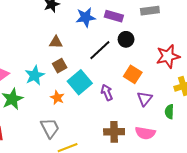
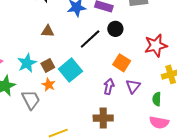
brown square: (60, 66) -> (48, 65), moved
purple arrow: (107, 92) -> (109, 86), moved, turned 35
gray trapezoid: (50, 128) -> (31, 100), moved
pink semicircle: (145, 133) -> (159, 122), moved

